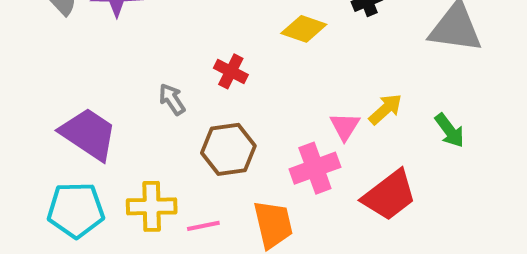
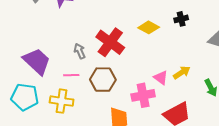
red cross: (231, 71) -> (110, 42), size x1.8
pink triangle: (345, 126) -> (161, 78), turned -35
pink line: (203, 226) -> (71, 75), moved

